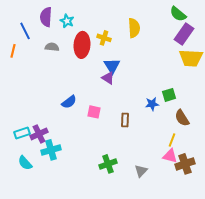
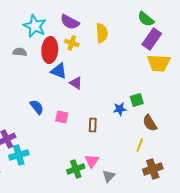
purple semicircle: (46, 17) -> (70, 22), moved, turned -66
cyan star: (67, 21) -> (35, 26), size x1.6
blue triangle: (112, 66) -> (59, 71), moved, turned -36
blue semicircle: (69, 102) -> (37, 107), turned -91
pink triangle: (170, 156) -> (92, 161), moved, turned 49

